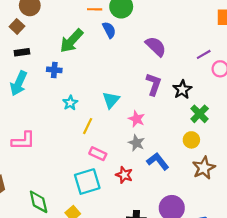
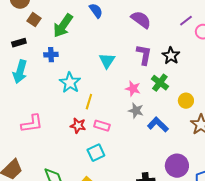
brown square: (17, 26) -> (34, 20), moved
cyan triangle: (111, 100) -> (107, 61), moved
cyan star: (70, 103) -> (70, 83), size x1.5
green cross: (200, 114) -> (160, 83), moved
red star: (124, 175) -> (78, 126), moved
cyan square: (87, 182) -> (96, 153), size x0.7

